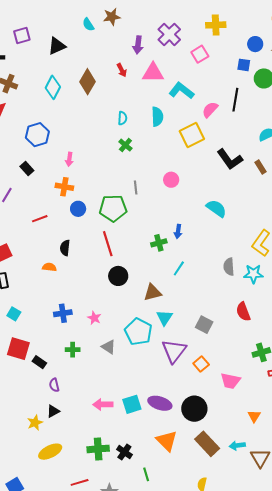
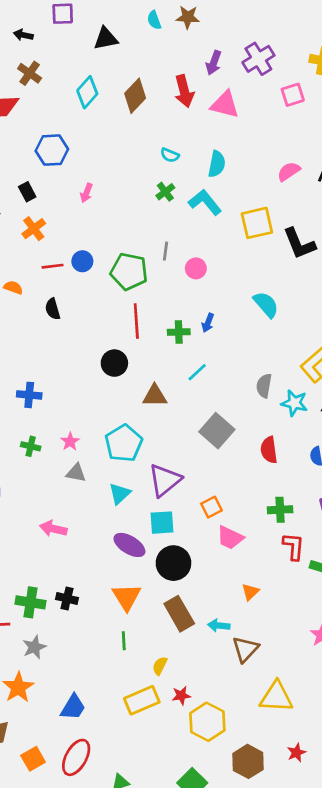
red arrow: (122, 70) -> (184, 91), size x1.6
cyan L-shape: (182, 91) -> (205, 202), moved
cyan semicircle: (122, 118) -> (170, 155), turned 96
yellow square: (192, 135) -> (257, 223), moved
pink circle: (171, 180) -> (196, 268), moved
orange cross: (64, 187) -> (34, 229), moved, turned 30
red line: (40, 219) -> (53, 266), moved
red line: (108, 244) -> (136, 321), moved
black semicircle: (65, 248) -> (53, 309), turned -35
orange semicircle: (49, 267) -> (13, 287), moved
pink star: (94, 318) -> (70, 442), moved
cyan triangle: (164, 318) -> (120, 494), moved
gray square: (204, 325) -> (217, 431), moved, size x1.4
gray triangle: (109, 347) -> (76, 473), moved, turned -35
orange square: (201, 364) -> (211, 507), moved
cyan square: (132, 404) -> (162, 523), moved
green cross: (98, 449) -> (31, 602), moved
black cross: (124, 452) -> (67, 599), turned -35
green line: (146, 474) -> (124, 641), moved

